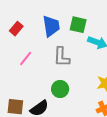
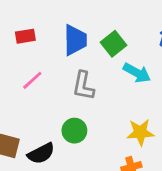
green square: (78, 25) -> (114, 44), turned 30
red rectangle: (16, 29) -> (25, 36), turned 32

